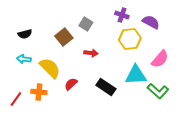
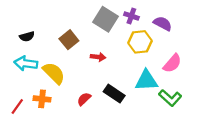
gray square: (86, 24) -> (106, 19), moved, size x1.6
cyan arrow: (24, 59) -> (26, 63), size x1.5
red semicircle: (71, 84) -> (84, 99), moved

